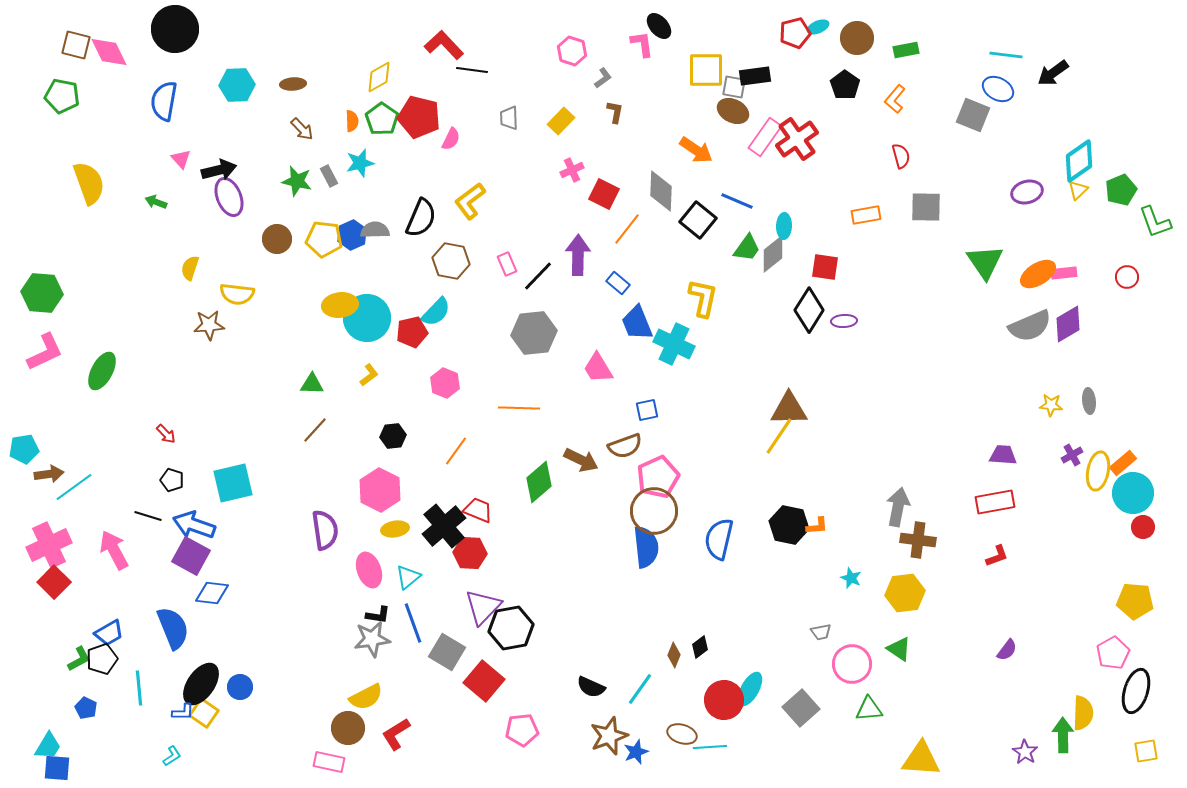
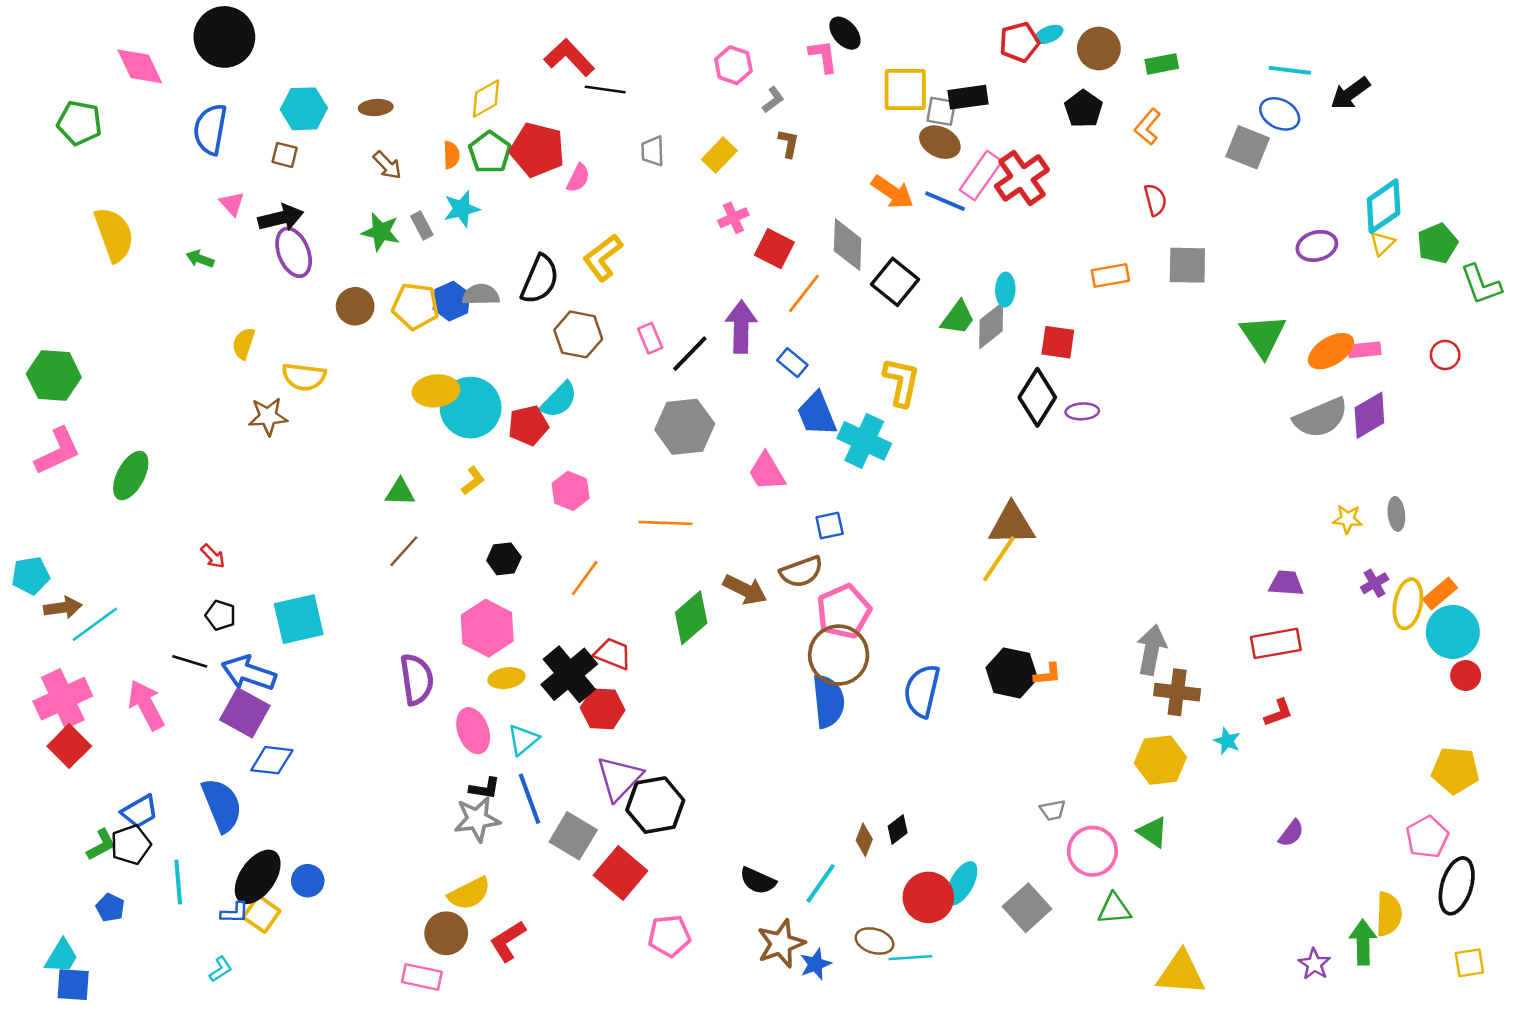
brown square: (76, 45) -> (285, 155), moved, size x0.7
blue line: (737, 201) -> (945, 201), moved
cyan star: (851, 578) -> (1227, 741), moved

